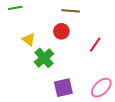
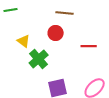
red line: (95, 45) -> (89, 46), turned 56

